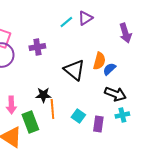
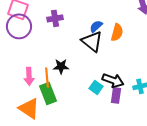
blue semicircle: (109, 69) -> (96, 26), moved
black arrow: (115, 94) -> (113, 80), moved
orange line: (52, 109) -> (47, 77), moved

